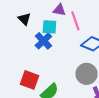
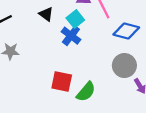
cyan square: (49, 27) -> (75, 19), turned -35

